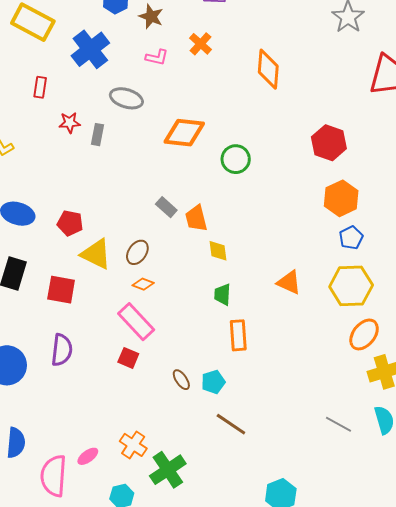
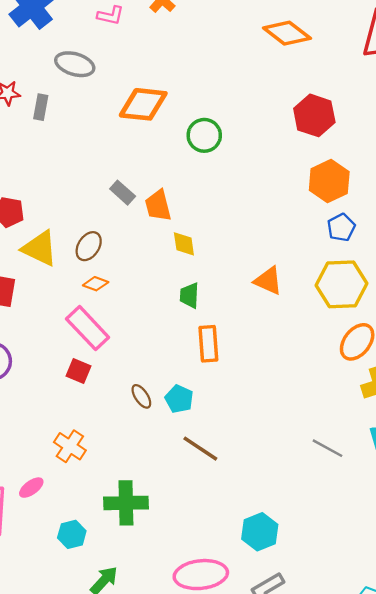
orange diamond: (268, 69) -> (287, 33), moved, turned -57
cyan pentagon: (213, 382) -> (179, 399), turned -30
orange cross: (133, 445) -> (70, 446), moved
green cross: (168, 470) -> (126, 503), turned 33

